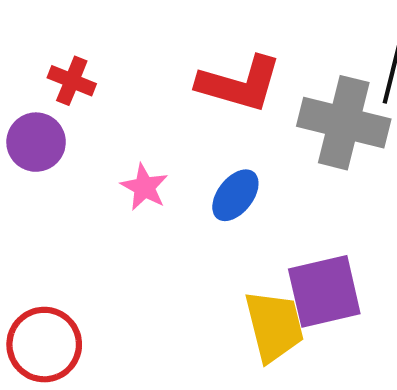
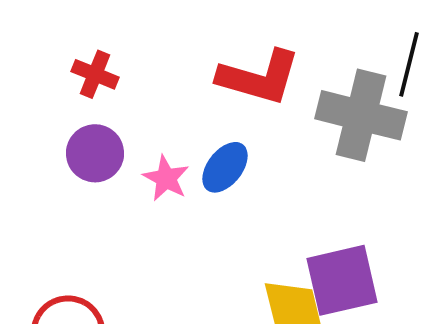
purple circle: (36, 142) -> (95, 153), moved
blue ellipse: (235, 195) -> (225, 167), moved

